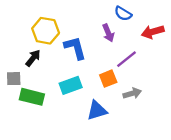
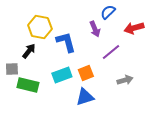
blue semicircle: (123, 14) -> (108, 12), turned 105
orange square: (108, 79) -> (86, 73), moved
gray arrow: (132, 93) -> (125, 80), moved

